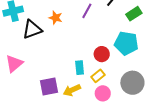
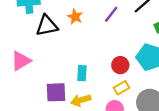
cyan rectangle: (80, 68) -> (82, 73), moved
yellow rectangle: (98, 76) -> (121, 88), moved

